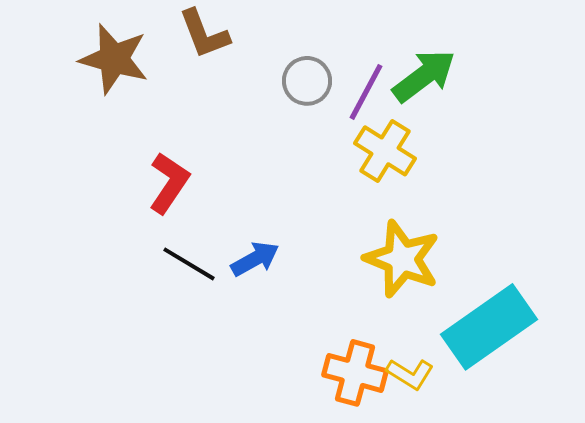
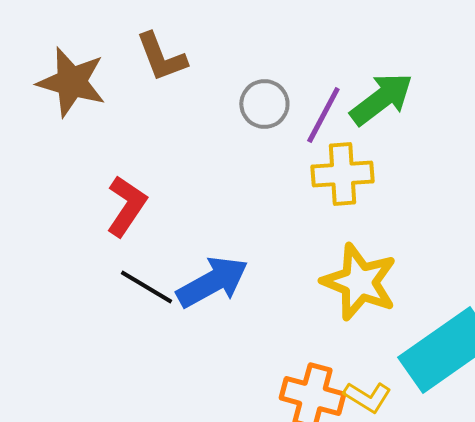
yellow cross: (385, 151) -> (342, 174), turned -36
blue arrow: (255, 259) -> (212, 282), size x1.5

